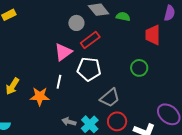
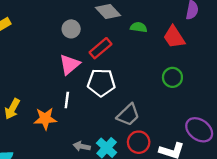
green semicircle: (123, 17) -> (139, 27), moved
gray circle: (76, 23) -> (71, 29), moved
red trapezoid: (153, 35) -> (174, 37), turned -30
green circle: (139, 68) -> (172, 77), moved

